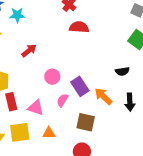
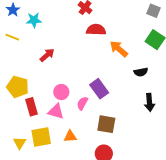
pink circle: (52, 77) -> (61, 92), moved
orange arrow: (103, 96) -> (119, 49), moved

